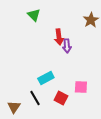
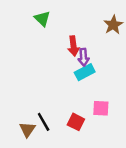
cyan rectangle: (46, 78) -> (85, 72), moved
brown triangle: (14, 107) -> (27, 129), moved

